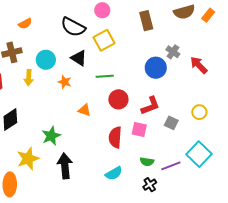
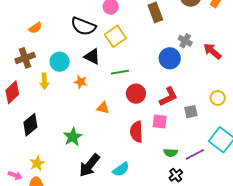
gray square: (171, 123) -> (191, 112), turned -32
yellow star: (28, 159) -> (37, 163), moved, size x0.7
black arrow: (65, 166) -> (89, 165), turned -130
cyan semicircle: (114, 173) -> (121, 169), moved

